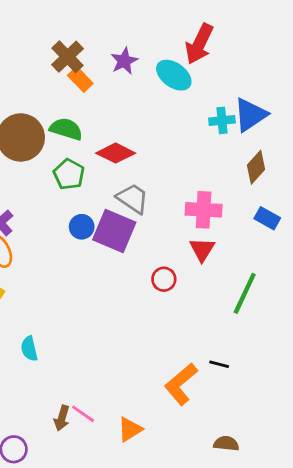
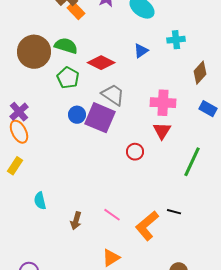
blue triangle: (250, 115) -> (141, 51), moved, size x0.6
pink line: (83, 414) -> (112, 215), moved
brown arrow: (62, 418) -> (76, 221), moved

